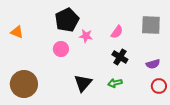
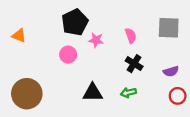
pink semicircle: (117, 32) -> (131, 36), turned -56
black triangle: (83, 83) -> (93, 93), turned 48

